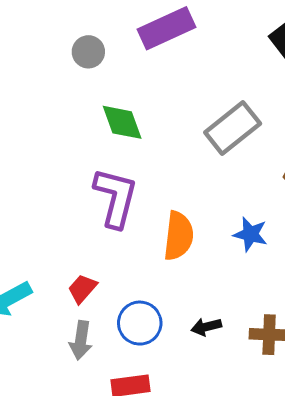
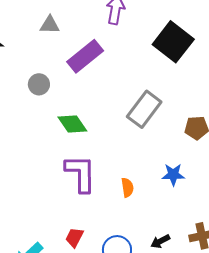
orange semicircle: (179, 236) -> (127, 188), size x0.6

